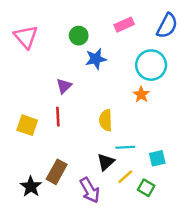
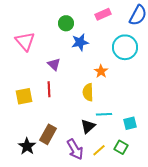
pink triangle: (26, 37) -> (25, 41), moved
purple triangle: (64, 86) -> (54, 64), turned -32
orange star: (141, 94) -> (101, 71), moved
yellow square: (27, 125) -> (24, 96), turned -30
yellow line: (125, 177) -> (99, 150), moved

